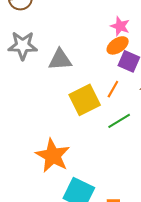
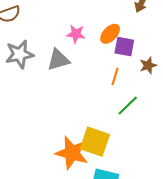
pink star: (120, 26) -> (76, 34), moved
yellow square: (85, 100) -> (95, 142), moved, turned -32

